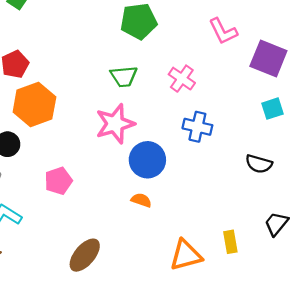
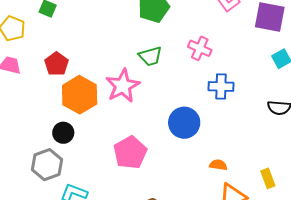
pink star: (115, 124) -> (123, 86), moved
pink pentagon: (58, 181) -> (130, 153), moved, size x1.4
orange semicircle: (141, 200) -> (218, 165), moved

